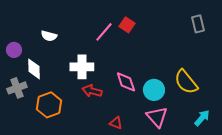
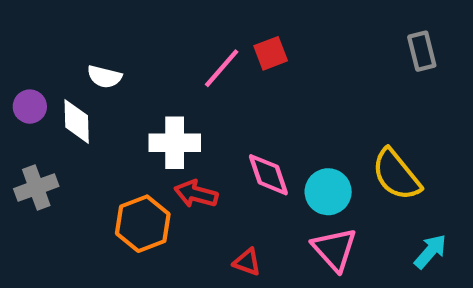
red square: (127, 25) -> (271, 53), turned 35
white diamond: (34, 69) -> (77, 121), moved
orange hexagon: (49, 105) -> (143, 224), moved

